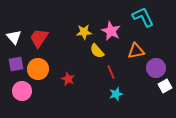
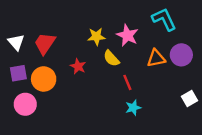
purple circle: (156, 68) -> (181, 55), moved
red star: (68, 79) -> (78, 66), moved

